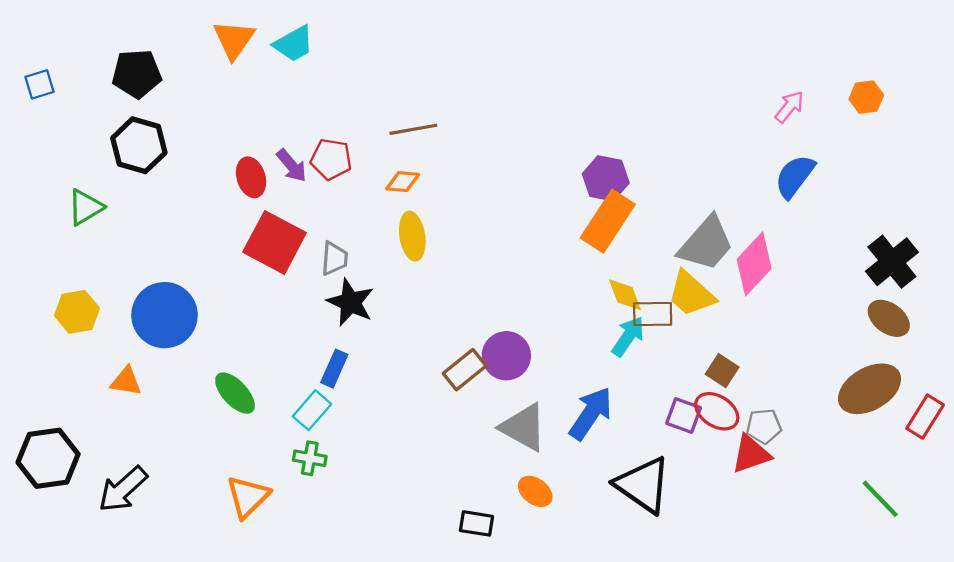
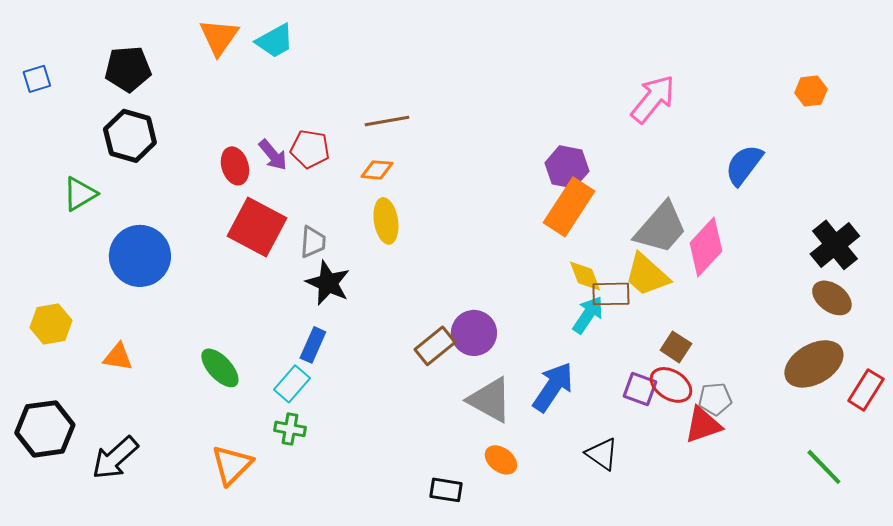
pink arrow: (789, 107) -> (653, 99), moved, size x1.6
yellow hexagon: (77, 312) -> (51, 324), moved
blue circle: (164, 315) -> (140, 256), moved
black triangle: (643, 485) -> (602, 454), size x0.6

